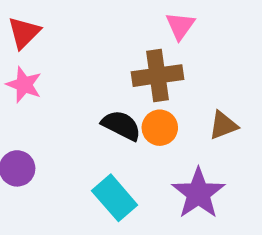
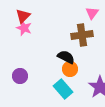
pink star: (24, 85) -> (24, 28), moved
orange circle: (160, 128) -> (70, 69), moved

